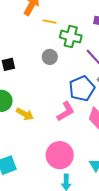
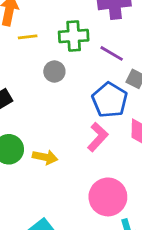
yellow line: (50, 22) -> (28, 37), moved

